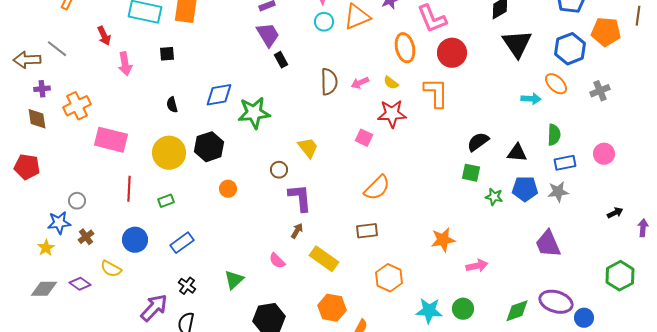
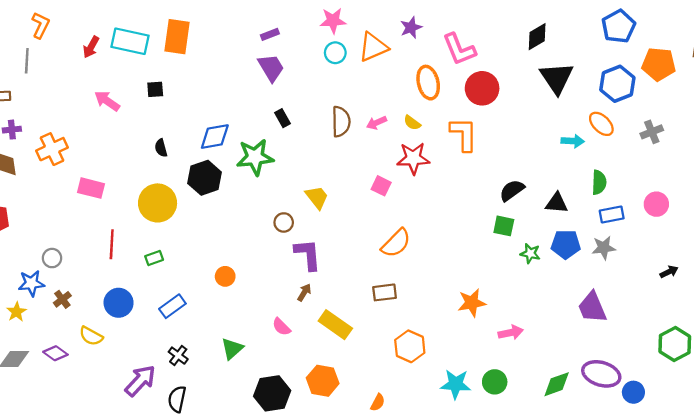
red arrow: (104, 36) -> (91, 47), moved, turned 54
gray line: (57, 49) -> (27, 61), moved, turned 55
black rectangle: (281, 60) -> (283, 118), moved
pink arrow: (125, 64) -> (107, 101), turned 135
pink rectangle: (111, 140) -> (91, 188), size x0.7
black hexagon: (209, 147) -> (205, 178), moved
orange circle: (228, 189) -> (225, 276), moved
orange hexagon: (332, 308) -> (323, 381), moved

